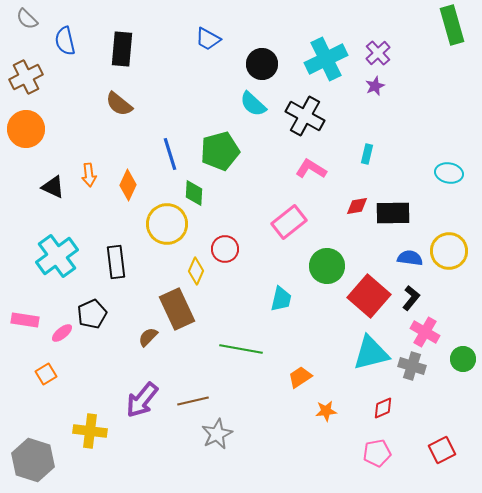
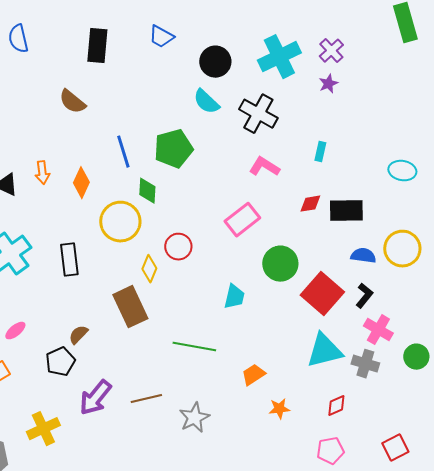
black rectangle: (122, 49) -> (97, 46), moved
black pentagon: (92, 314) -> (60, 362), moved
brown semicircle: (148, 337) -> (78, 335), moved
yellow cross: (90, 431) -> (43, 429), turned -32
gray star: (217, 434) -> (194, 418), moved

